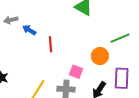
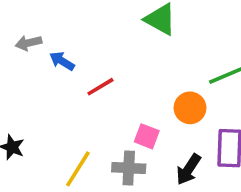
red line: (50, 44) -> (100, 87), turned 63

